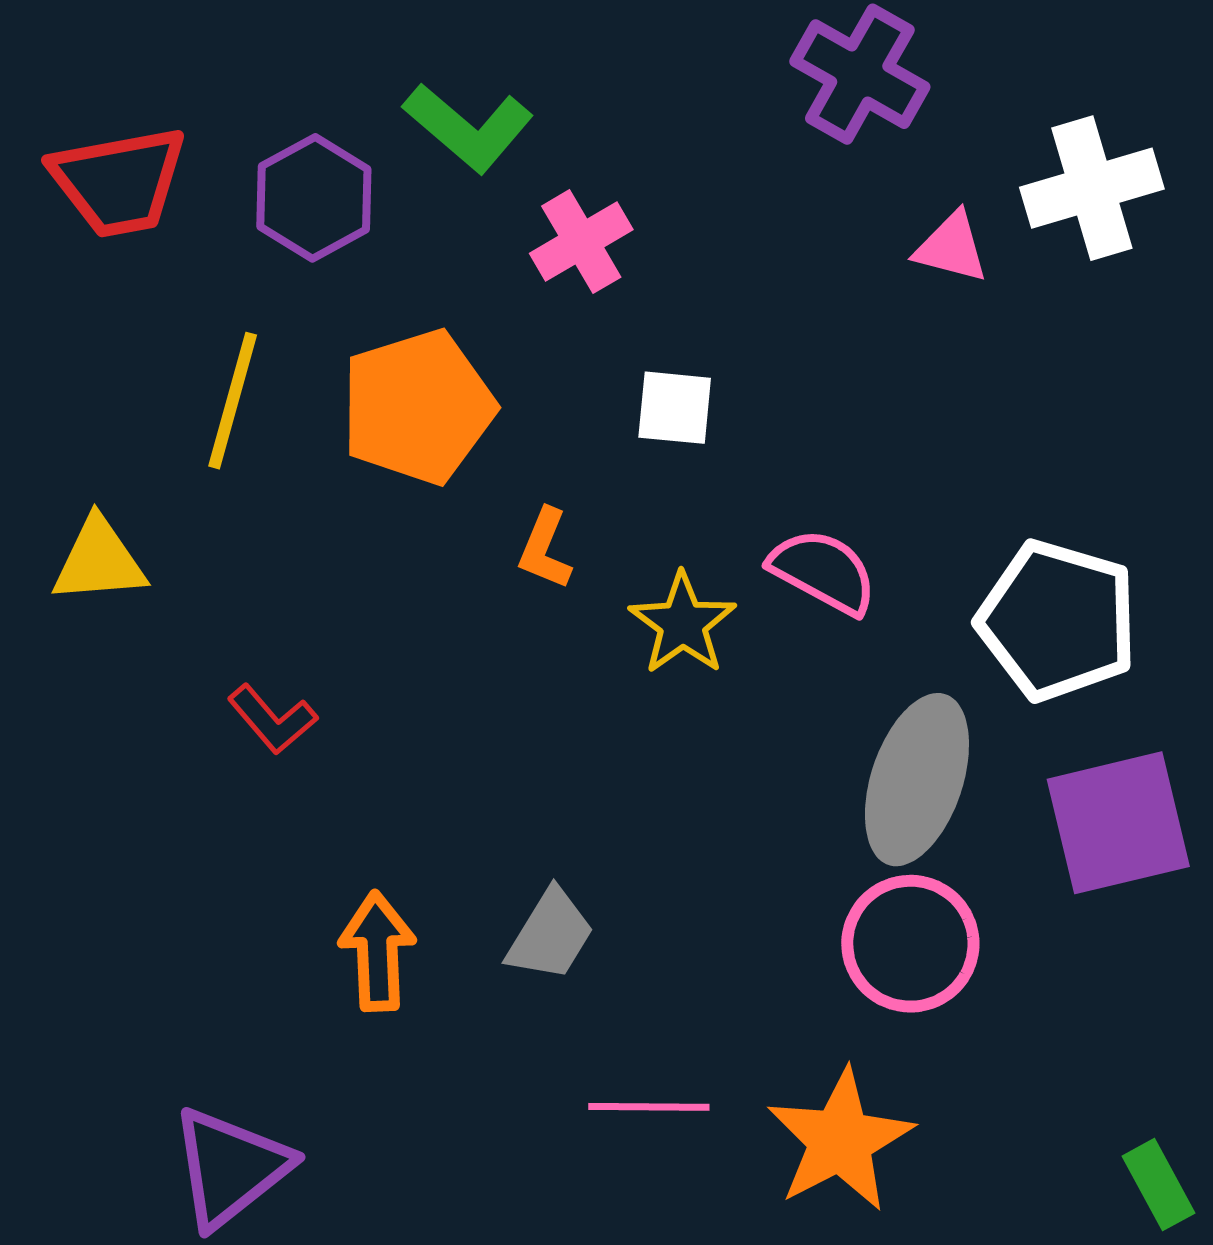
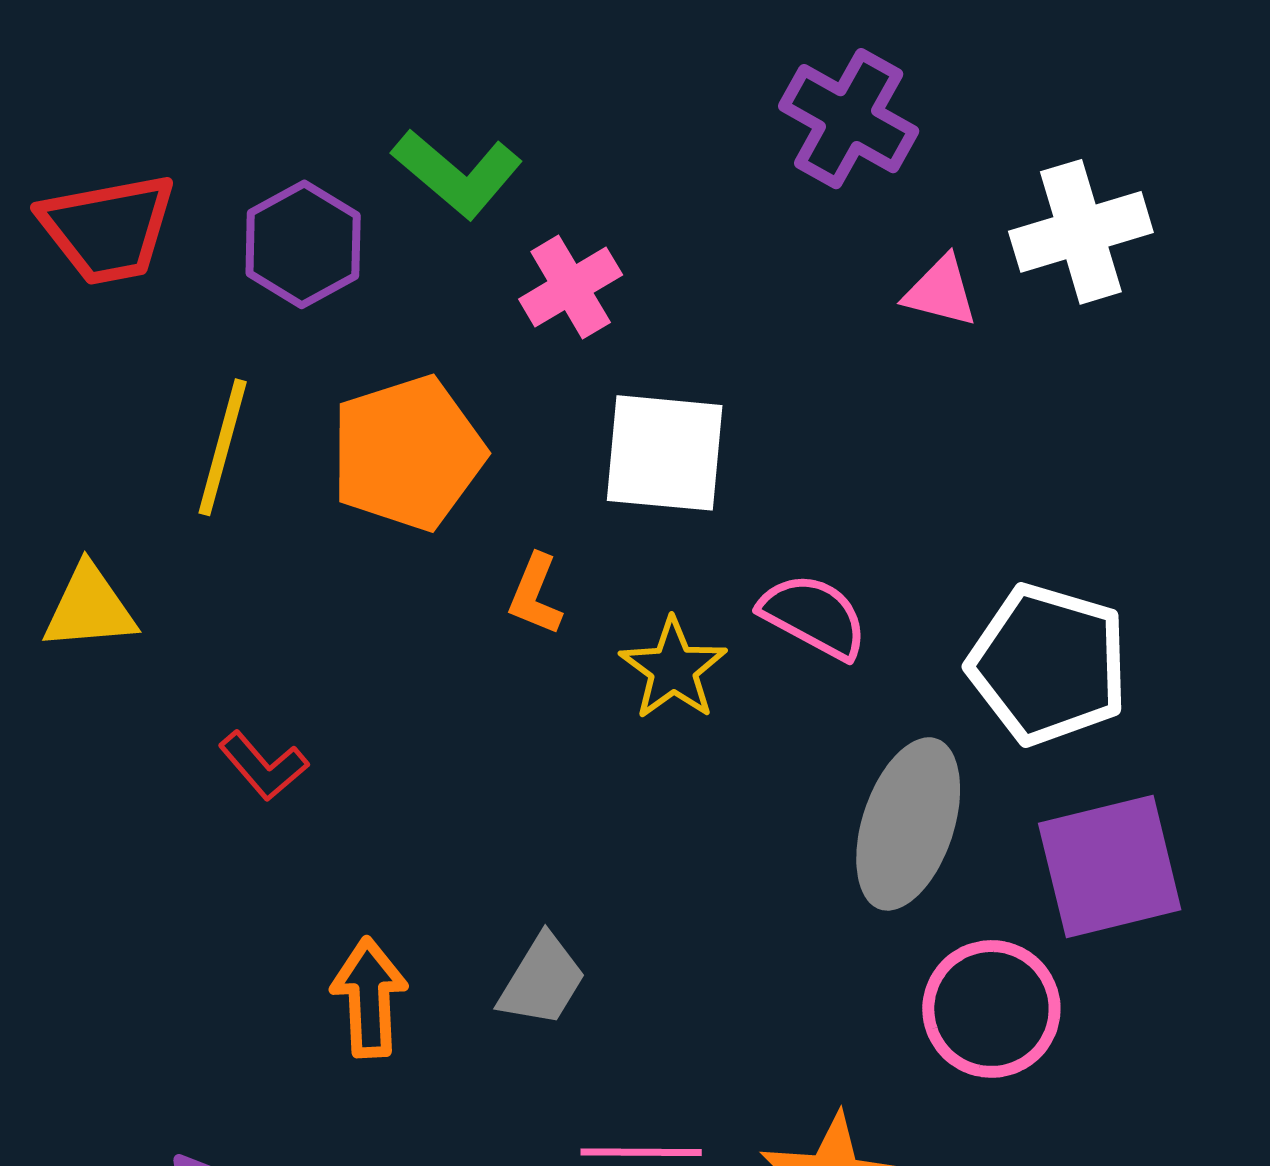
white square: (675, 408) -> (665, 453), size x1.6
pink circle: (910, 944) -> (991, 1009), moved

